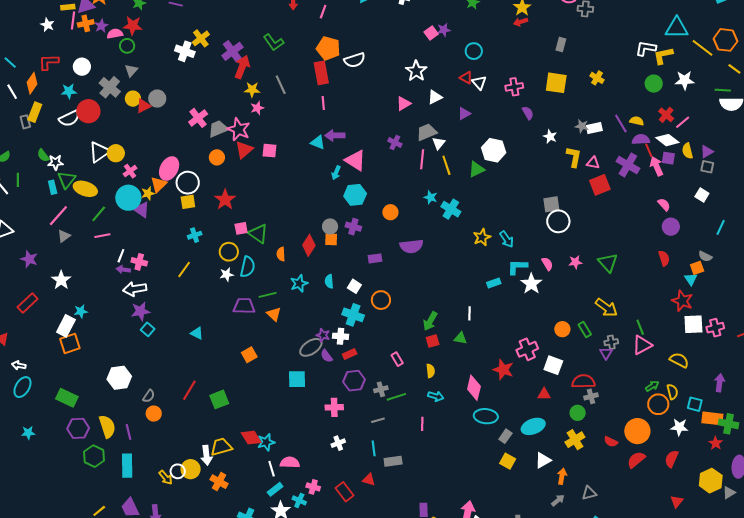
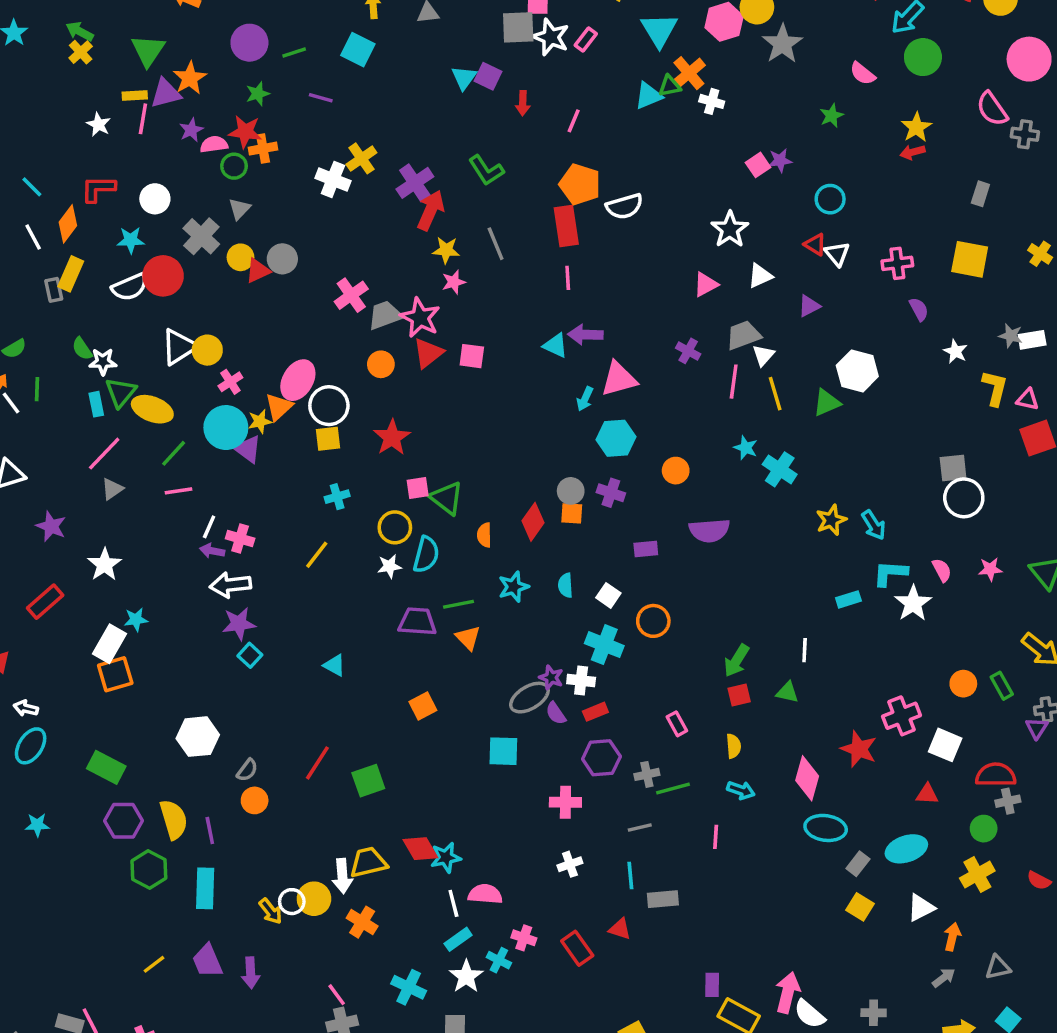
orange cross: (86, 23) -> (263, 149), moved
pink triangle: (355, 160) -> (619, 379), turned -50

